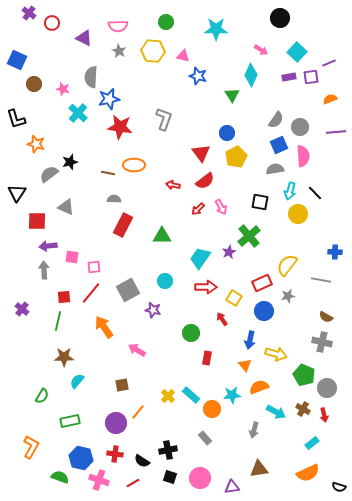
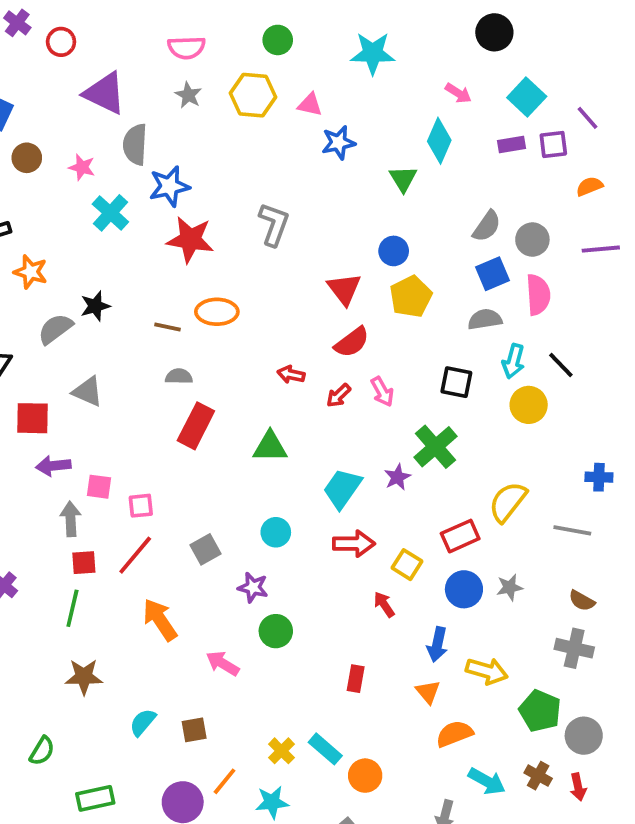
purple triangle: (84, 38) -> (105, 93), moved, size x1.4
purple line: (329, 63) -> (588, 118), turned 72
blue star: (198, 76) -> (339, 143), turned -30
red arrow: (173, 185) -> (291, 374), moved
gray arrow: (44, 270) -> (71, 519), moved
gray square: (128, 290) -> (205, 549), size x0.7
gray star: (288, 296) -> (510, 587), moved
green circle: (191, 333) -> (276, 631), moved
cyan semicircle: (77, 381) -> (143, 722), moved
cyan star: (232, 395) -> (272, 802), moved

